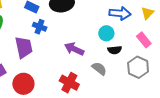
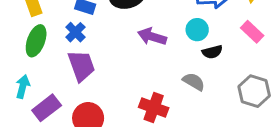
blue cross: (40, 27) -> (75, 32), moved, turned 32
purple arrow: (74, 49) -> (152, 37), moved
gray hexagon: (138, 67) -> (254, 91), moved

